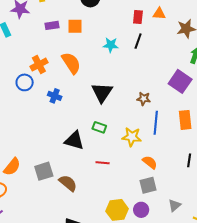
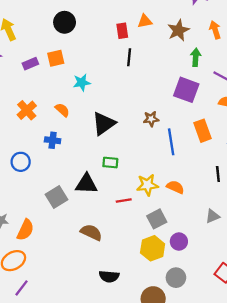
cyan star: (111, 45) -> (82, 82), moved
orange semicircle: (71, 63) -> (62, 110), moved, size x0.6
blue circle: (25, 82) -> (21, 162), moved
black triangle: (102, 92) -> (104, 124), turned 35
yellow star: (132, 137) -> (147, 185), moved
gray square: (44, 171) -> (57, 197), moved
gray square: (148, 185) -> (157, 219), moved
gray triangle: (175, 205) -> (213, 216), moved, turned 32

